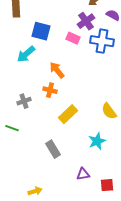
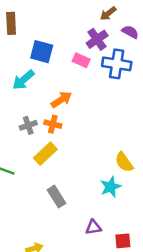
orange arrow: (57, 70) -> (61, 100), turned 96
gray cross: (24, 101) -> (28, 125), moved
yellow semicircle: (109, 111) -> (124, 162), moved
yellow rectangle: (68, 114) -> (45, 154), moved

